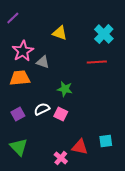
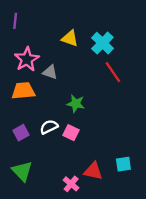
purple line: (13, 18) -> (15, 21), turned -40
cyan cross: (104, 34) -> (102, 43), moved
red line: (97, 62) -> (113, 72), turned 60

